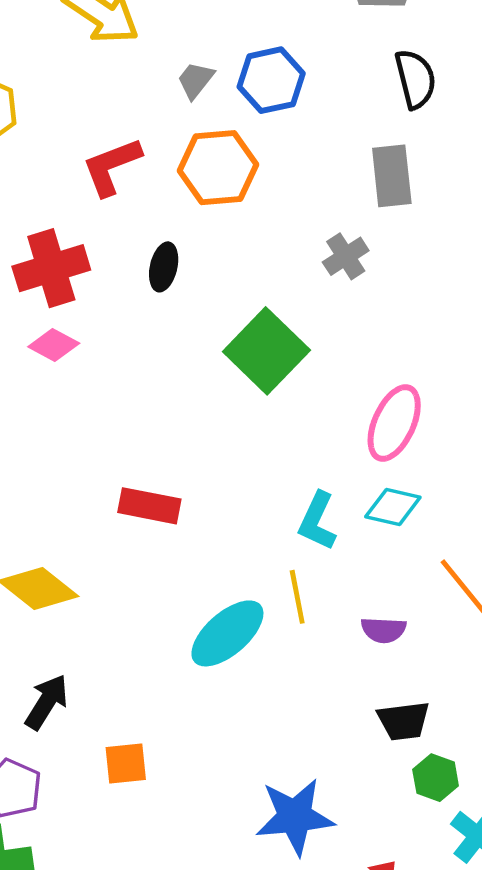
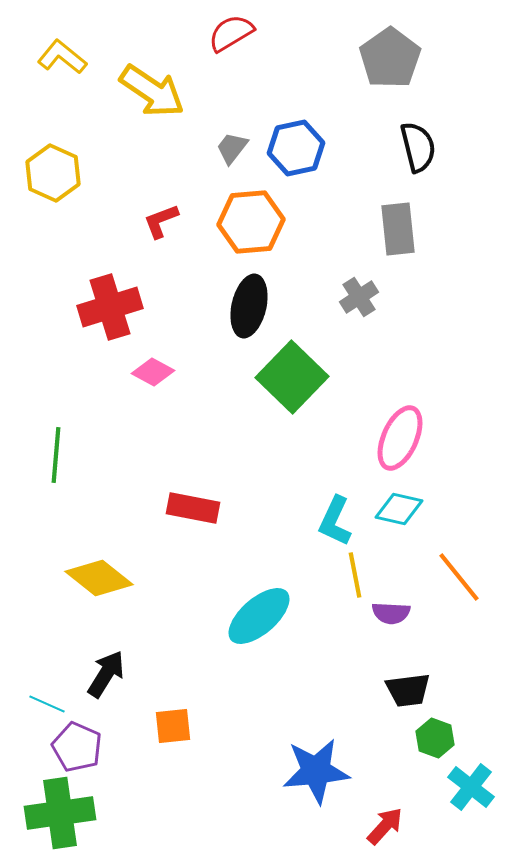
red L-shape: (112, 166) -> (161, 221), size x0.7
black ellipse: (164, 267) -> (249, 306), moved, size x1.5
pink diamond: (54, 345) -> (153, 372), moved
yellow line: (297, 597) -> (355, 575), moved

